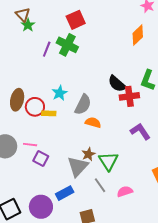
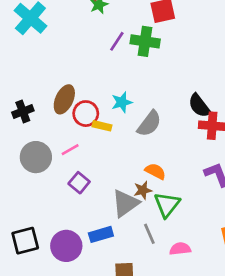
green cross: (67, 45) -> (145, 41), turned -30
orange semicircle: (93, 123) -> (155, 171), moved
pink line: (30, 145) -> (70, 150), moved, turned -48

